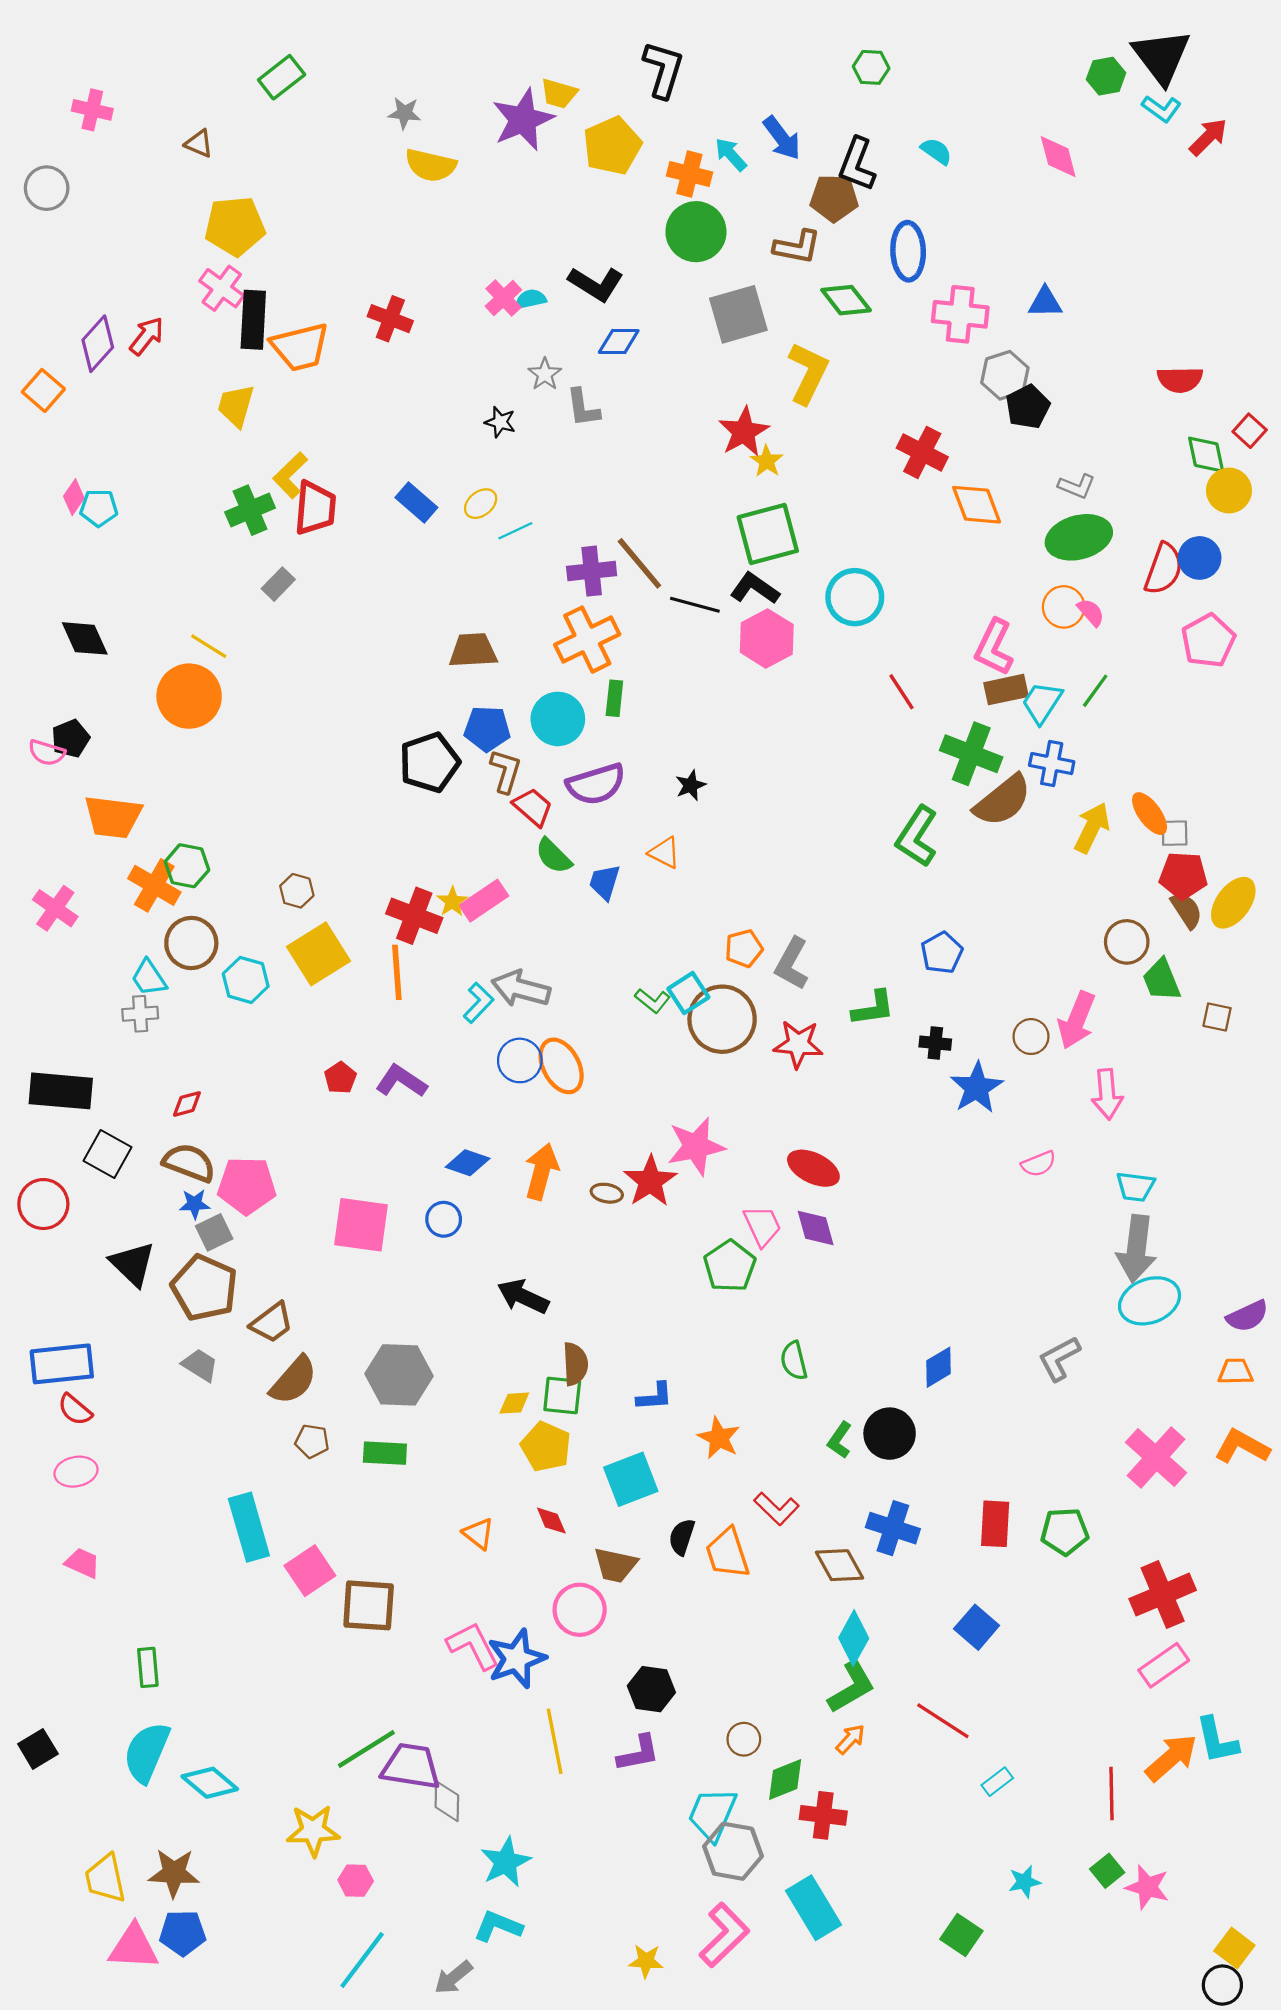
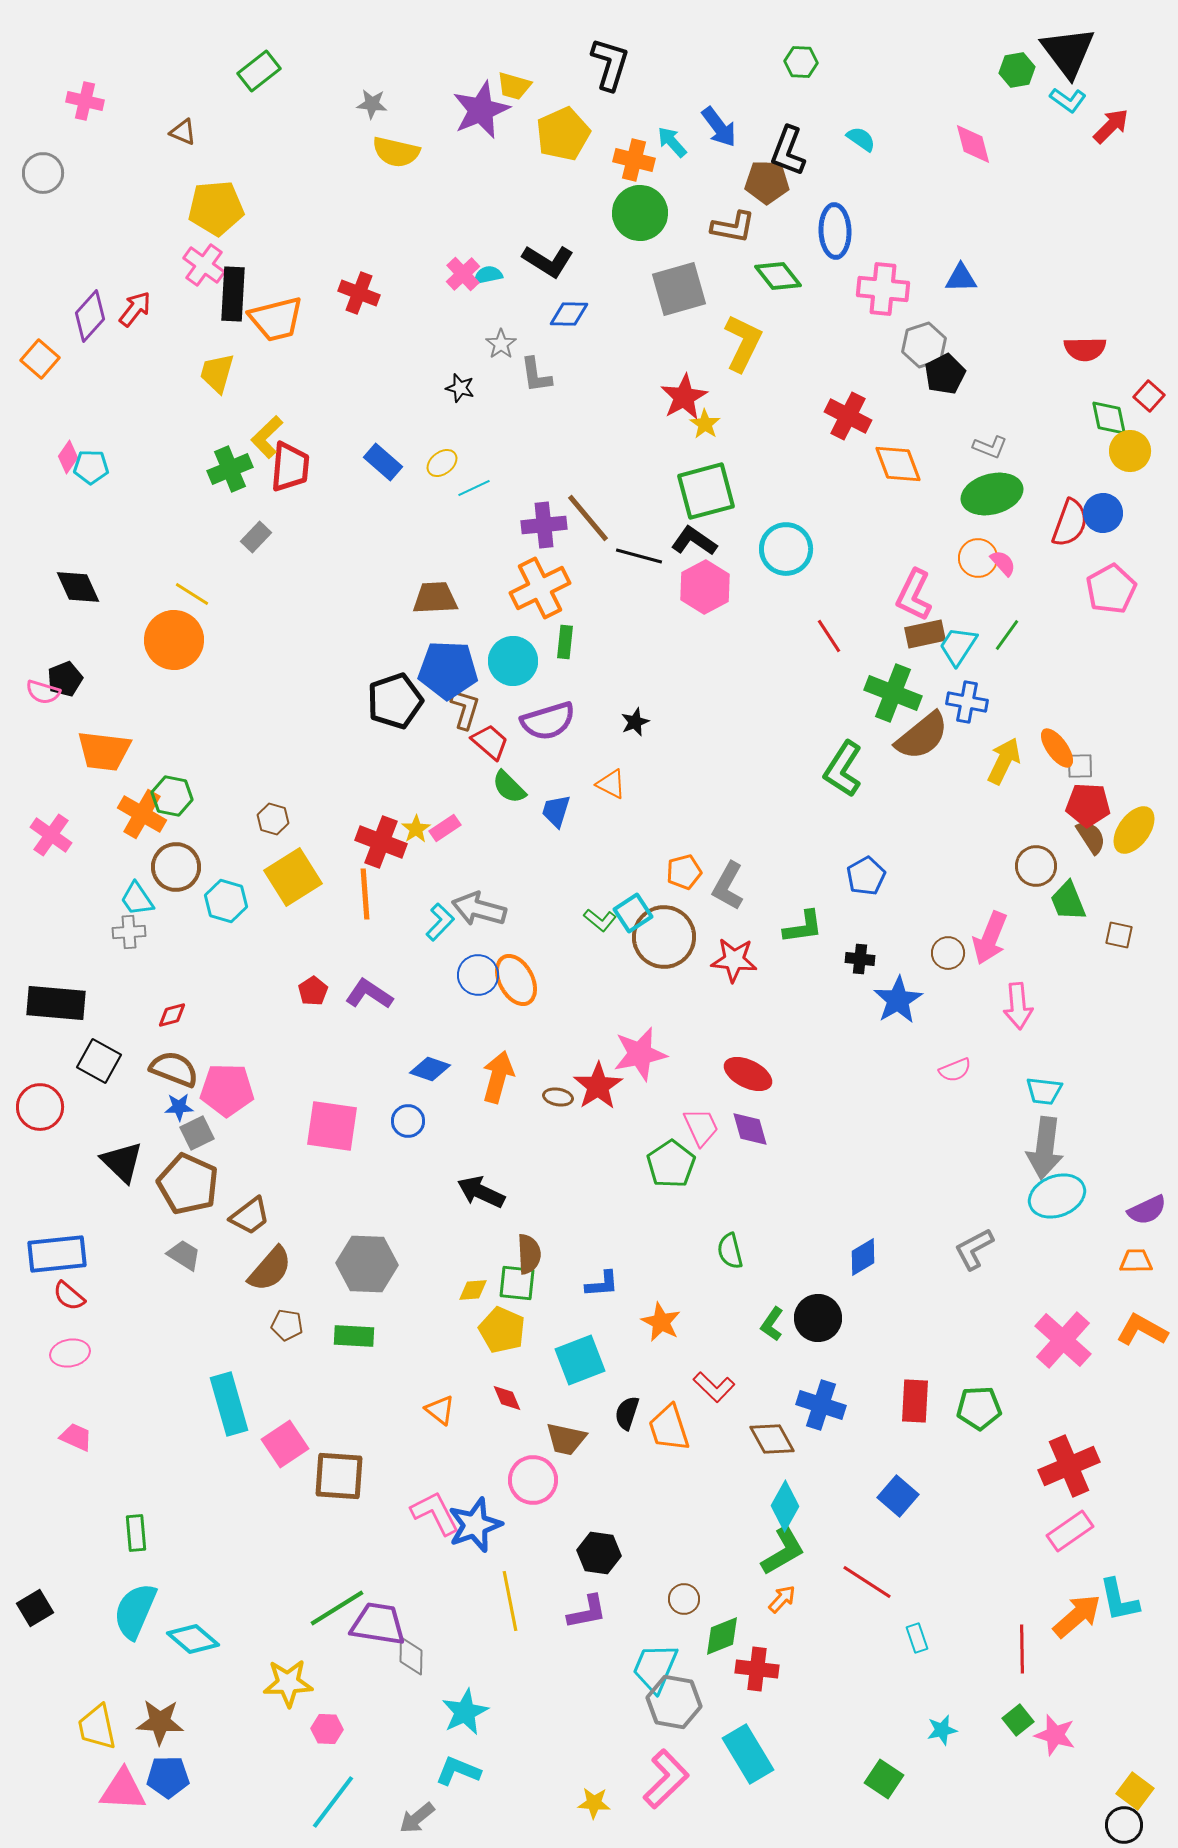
blue pentagon: (487, 729) -> (448, 670), size x1.4
pink rectangle: (484, 901) -> (445, 828), size x0.7
cyan rectangle: (997, 1782) -> (917, 1638), turned -72

